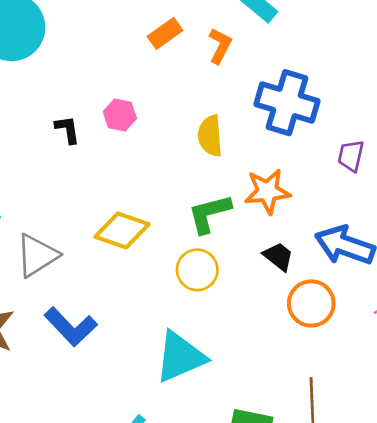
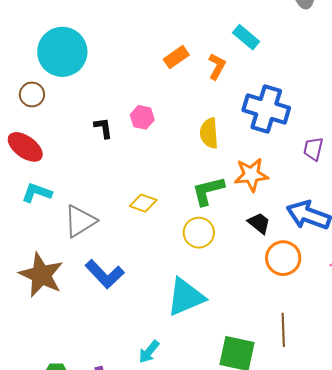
yellow diamond: (122, 231) -> (143, 203), size x0.7

